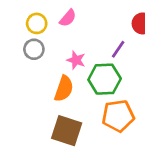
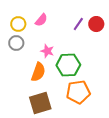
purple line: (118, 49) -> (78, 24), moved
brown square: (67, 131) -> (40, 103), turned -35

